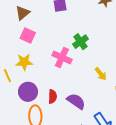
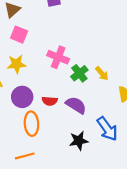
green cross: (81, 42) -> (79, 73), moved
red semicircle: (53, 96) -> (50, 101), turned 96

